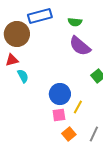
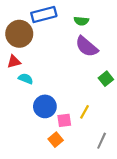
cyan semicircle: (23, 76) -> (26, 79), turned -40
blue circle: (60, 94) -> (45, 106), moved
orange square: (69, 134) -> (56, 140), moved

